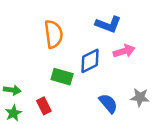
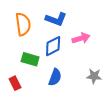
blue L-shape: (108, 24) -> (56, 19), moved
blue semicircle: (108, 103) -> (55, 77), moved, turned 60

